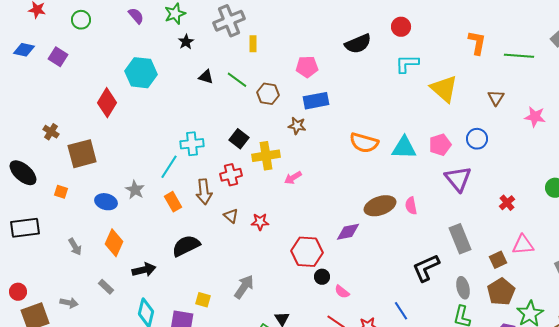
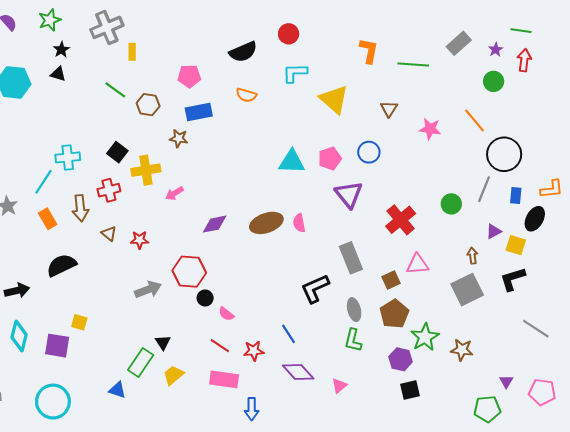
black triangle: (206, 77) -> (58, 74), moved
orange semicircle: (364, 143) -> (246, 95), moved, size x0.7
red cross: (507, 203) -> (401, 220), size x1.8
purple diamond: (348, 232) -> (215, 224), moved
gray arrow: (244, 287) -> (148, 290), moved, turned 35

